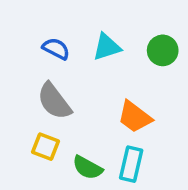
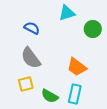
cyan triangle: (107, 47) -> (67, 13), moved
yellow square: (45, 147) -> (26, 84), turned -35

